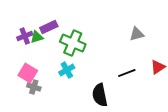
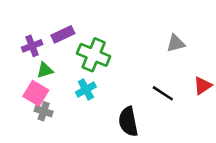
green triangle: (37, 37) -> (45, 70), moved
black line: (127, 73) -> (163, 93), turned 54

